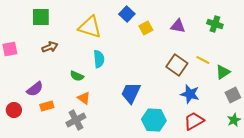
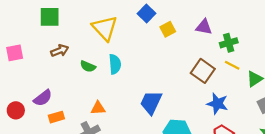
green cross: (215, 24) -> (229, 43), moved, turned -35
yellow triangle: (90, 27) -> (105, 28), turned 30
green semicircle: (77, 76) -> (88, 66), moved
orange triangle: (84, 98) -> (98, 108), turned -40
red circle: (14, 110) -> (16, 110), moved

